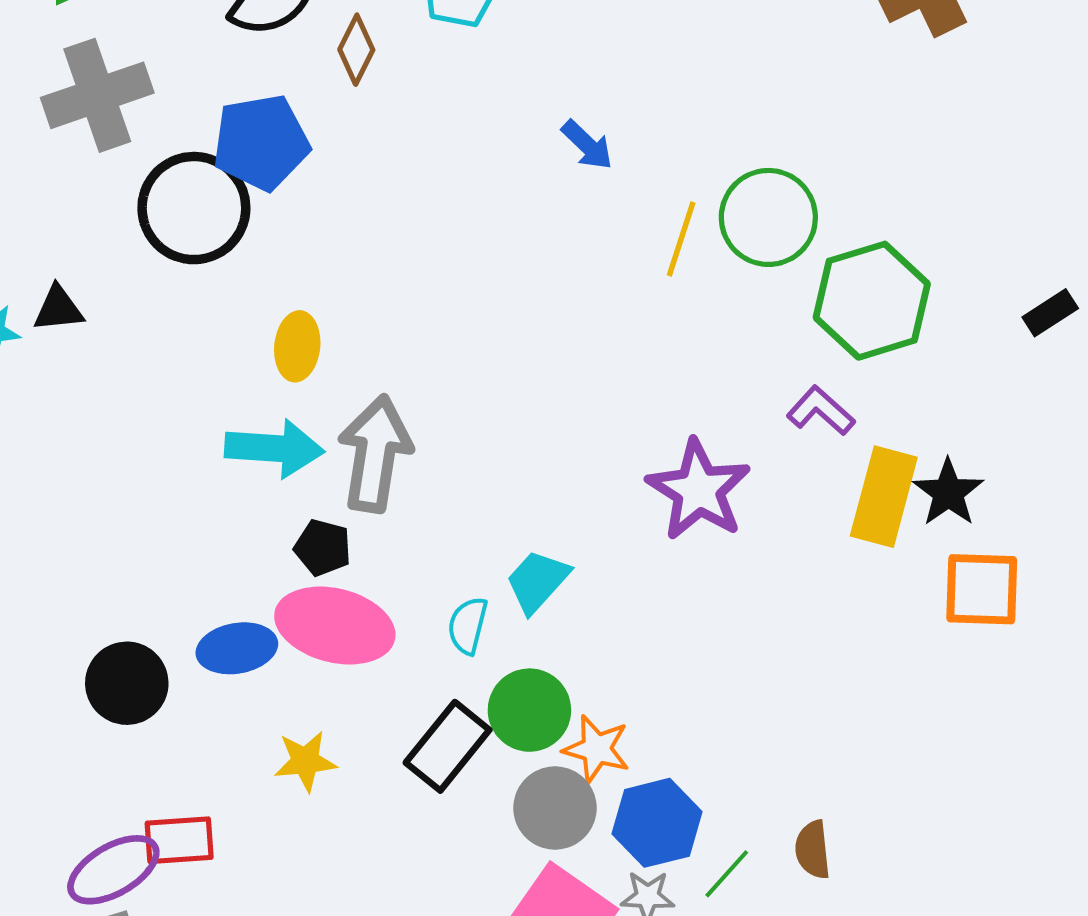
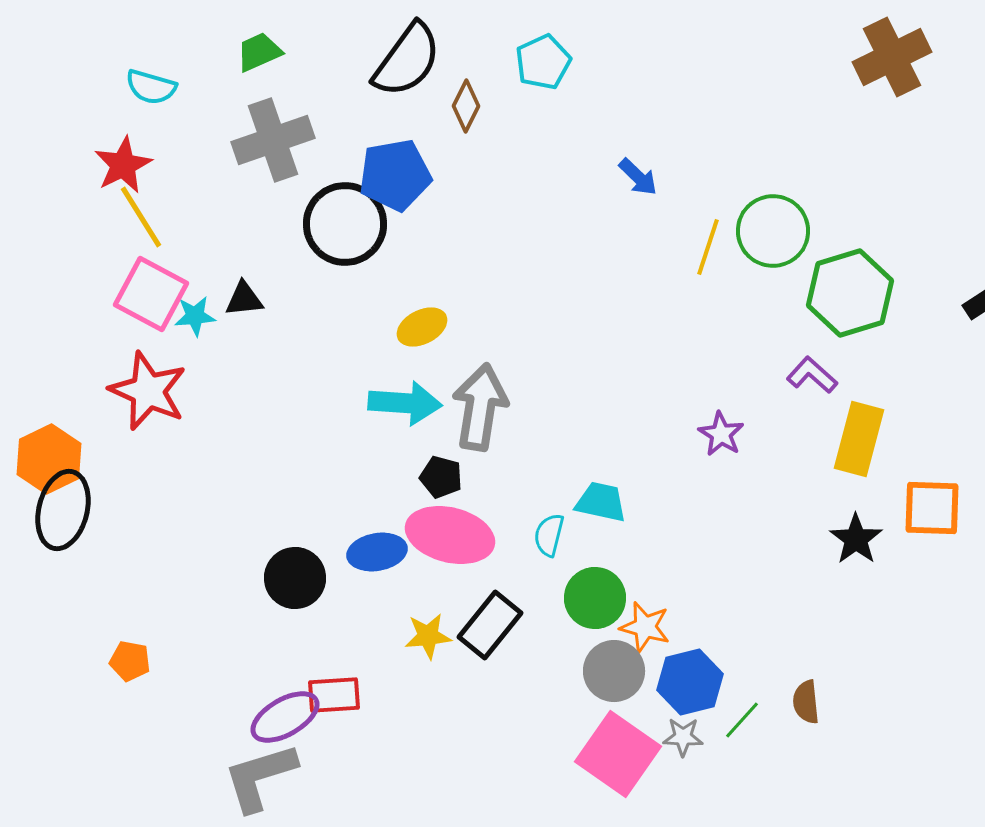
yellow ellipse: (297, 346) -> (422, 327), turned 57
purple star: (699, 490) -> (721, 434), size x0.6
black star: (948, 493) -> (856, 539), moved
cyan trapezoid: (538, 581) -> (601, 502), turned 60
black rectangle: (448, 746) -> (490, 625), moved

